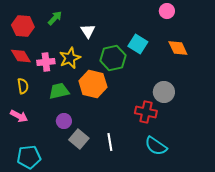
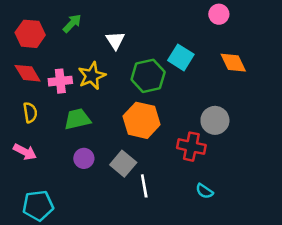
orange hexagon: (93, 84) -> (142, 120), moved
gray square: (79, 139) -> (123, 164), moved
cyan semicircle: (156, 146) -> (204, 191), size x0.6

